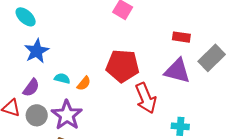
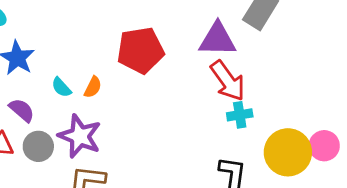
cyan semicircle: (62, 78) -> (61, 87), turned -133
purple semicircle: (31, 88) -> (22, 110), turned -72
red arrow: (146, 98) -> (228, 81), moved

